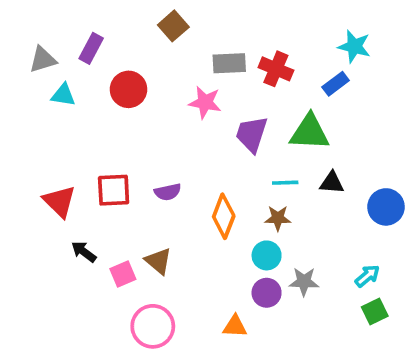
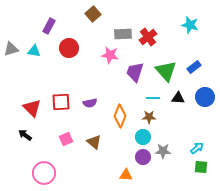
gray triangle: (43, 60) -> (11, 49), moved
red cross: (276, 69) -> (148, 37), turned 30
blue rectangle: (336, 84) -> (194, 67), moved
green triangle: (309, 132) -> (166, 71), turned 45
blue circle: (386, 207) -> (205, 97), moved
black arrow: (84, 252) -> (25, 135), moved
brown triangle: (158, 261) -> (94, 142), moved
pink square: (123, 274) -> (66, 139), moved
green square: (375, 311) -> (201, 167), turned 32
pink circle: (153, 326) -> (44, 173), moved

